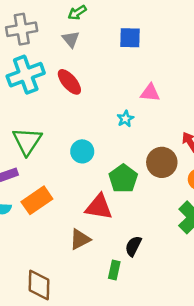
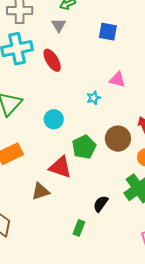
black semicircle: (133, 246) -> (101, 204), moved
green rectangle: (114, 270) -> (79, 228), moved

